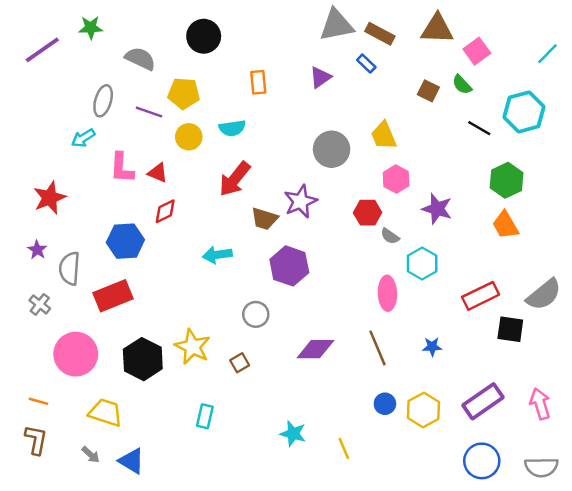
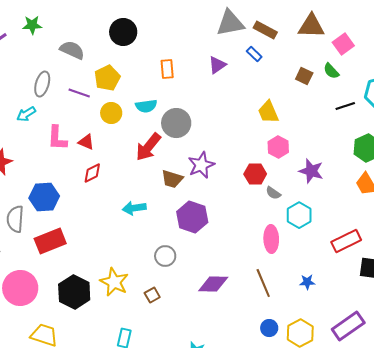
yellow pentagon: (184, 93) -> (107, 78), turned -30
black line: (479, 128) -> (345, 106), turned -48
gray circle: (332, 149) -> (176, 123), moved
blue hexagon: (125, 241) -> (44, 197), moved

